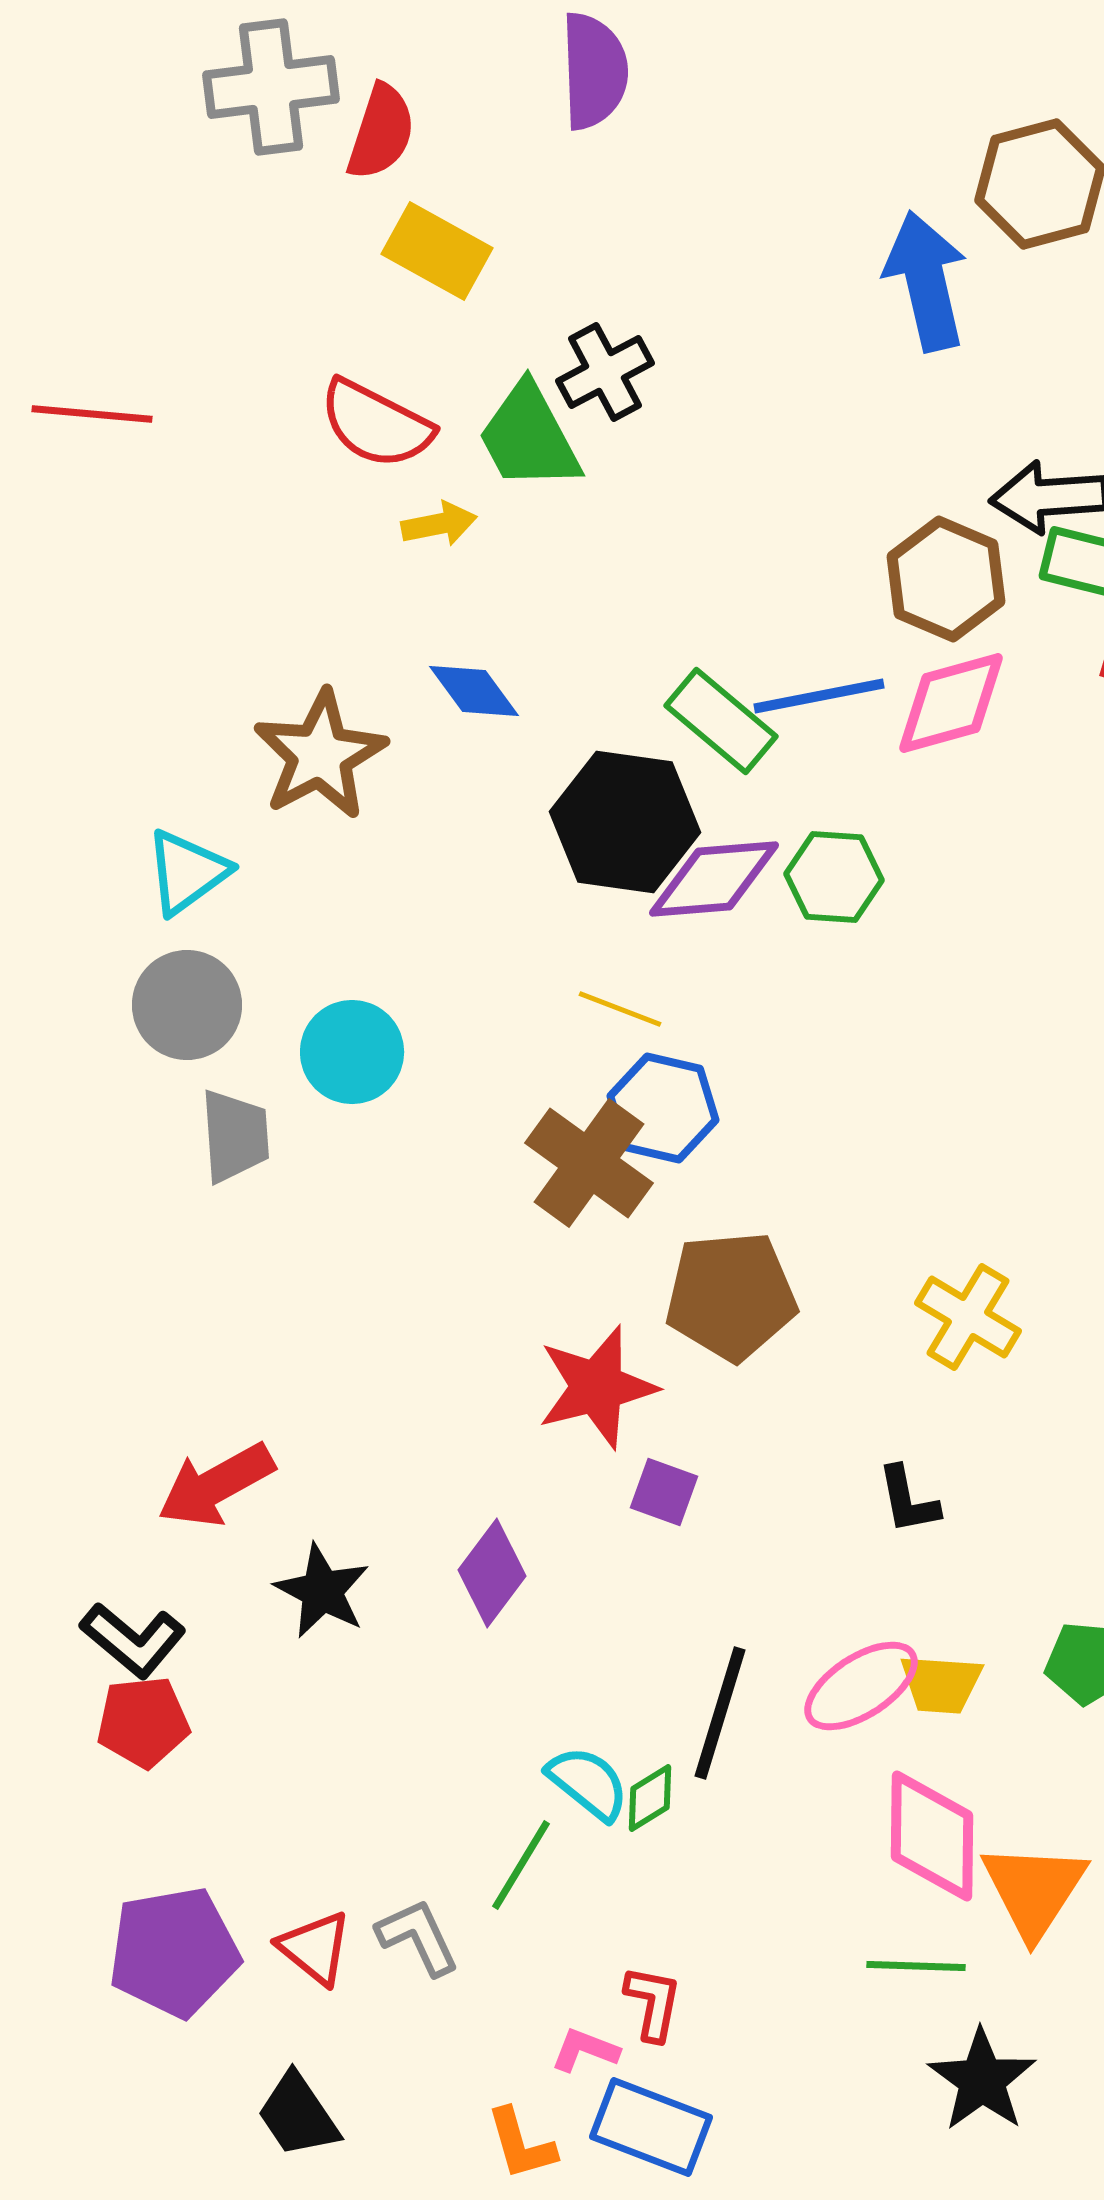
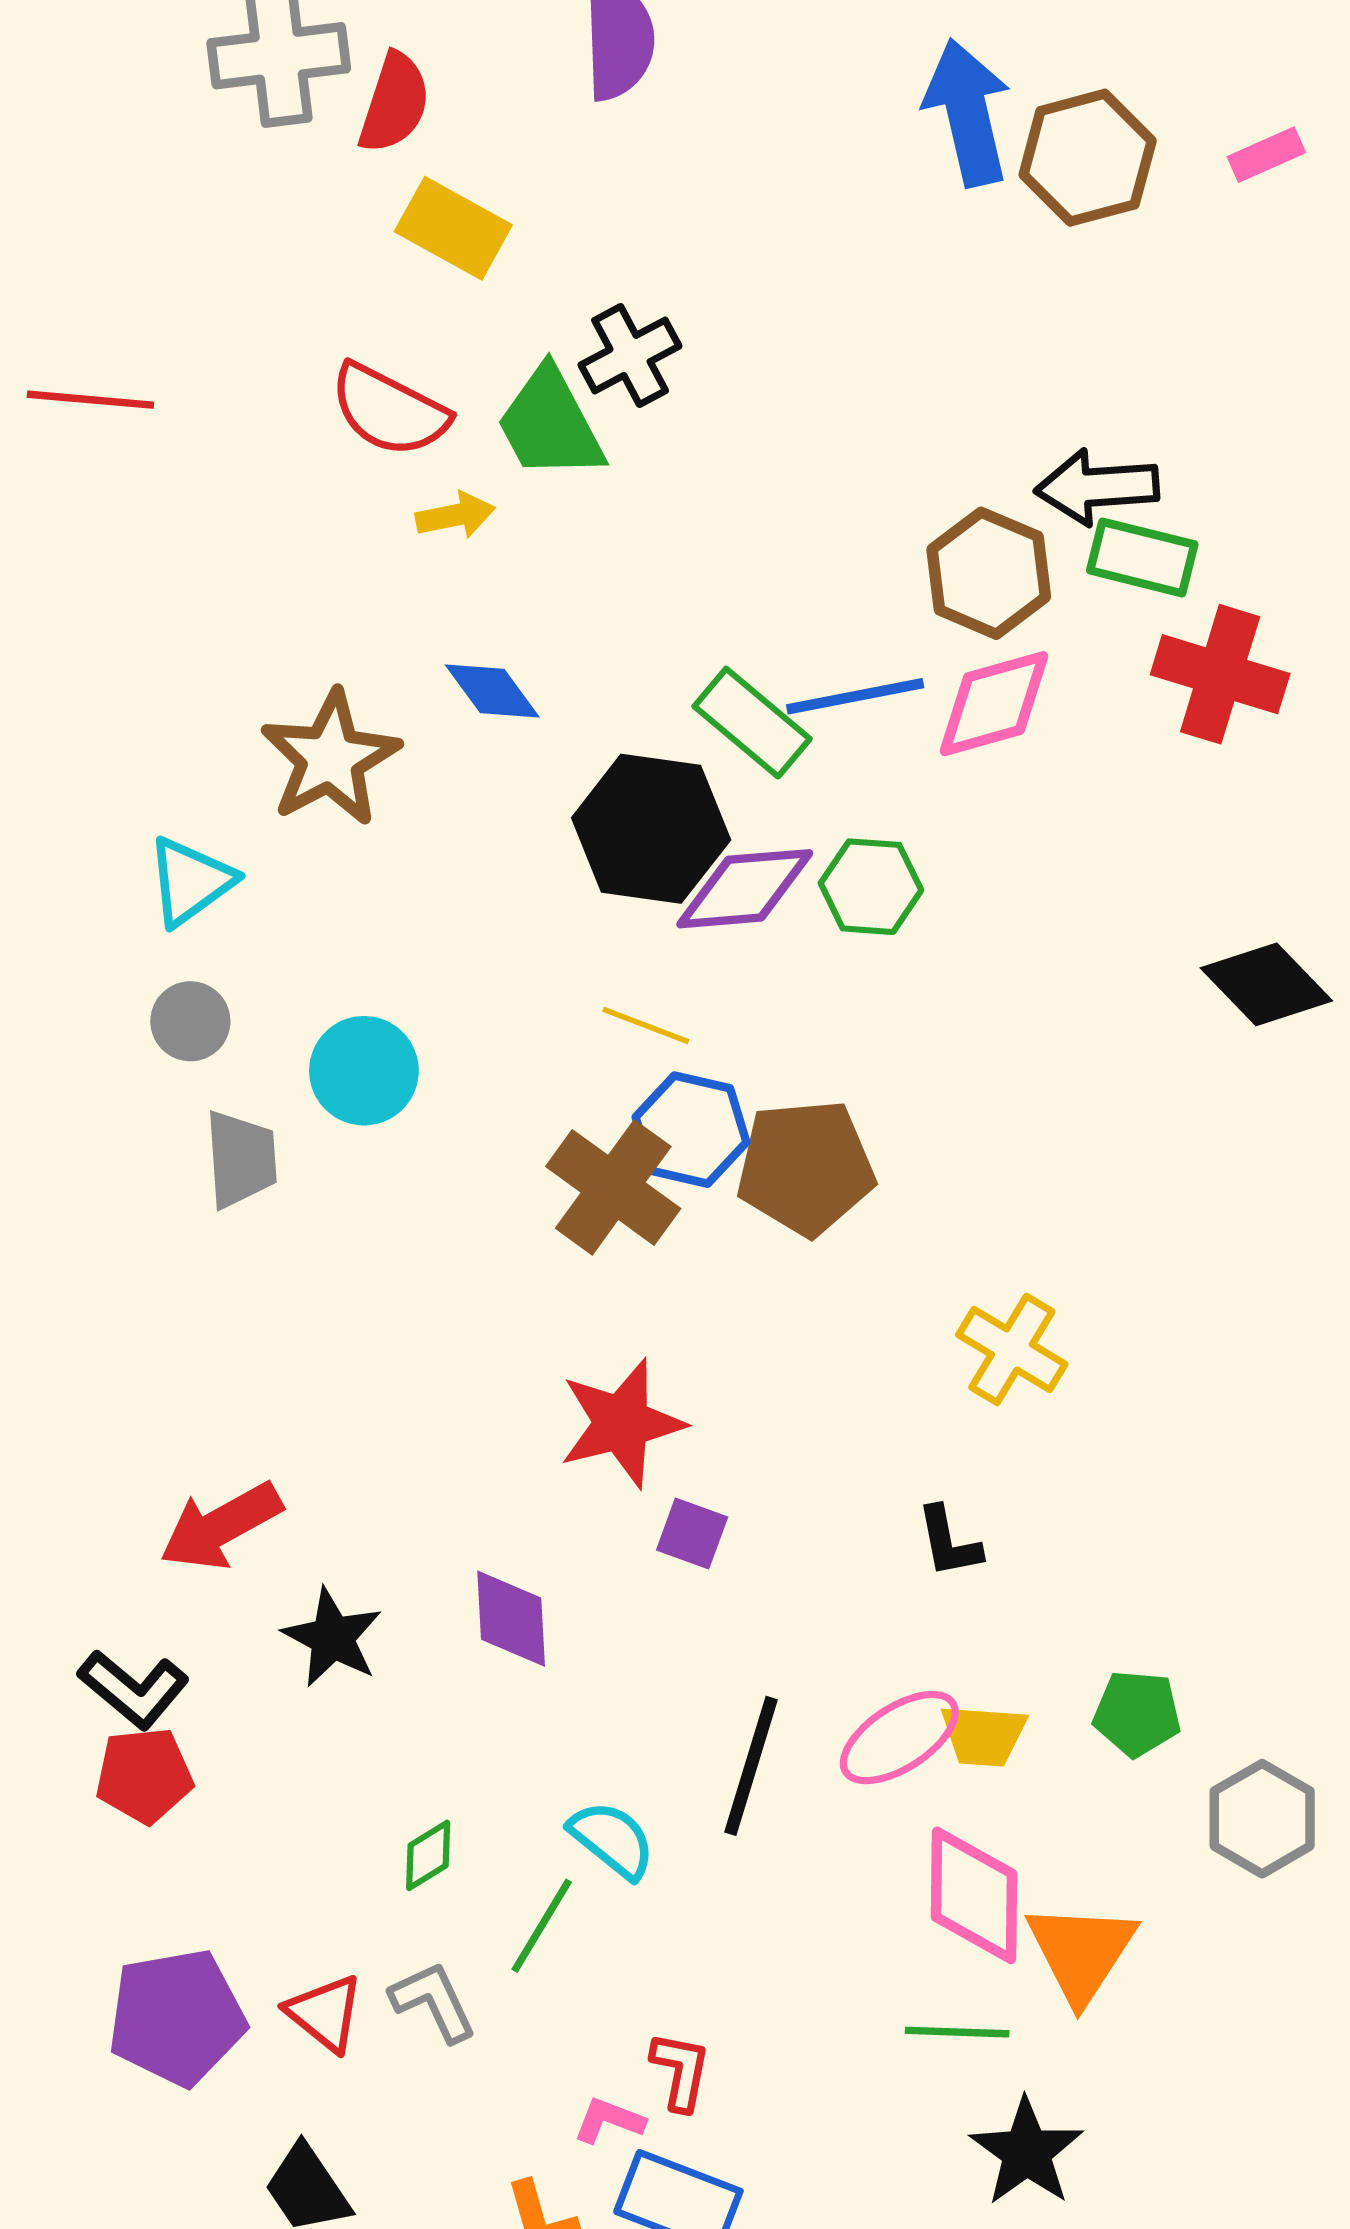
blue arrow: (926, 281) -> (968, 113), moved
gray circle: (187, 1005) -> (190, 1021), size x0.7
brown pentagon: (731, 1296) -> (806, 1167), moved
purple diamond: (492, 1573) -> (511, 1619), turned -40
green diamond: (650, 1798) -> (428, 1855), moved

